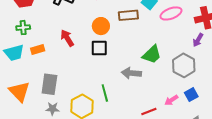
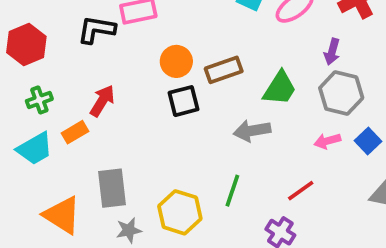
brown rectangle: (128, 15) -> (224, 70), moved
red arrow: (67, 38) -> (102, 101), moved, turned 78
purple arrow: (198, 40) -> (332, 52), moved
green line: (105, 93) -> (232, 191), moved, turned 48
pink arrow: (171, 100) -> (327, 141), moved, turned 32

